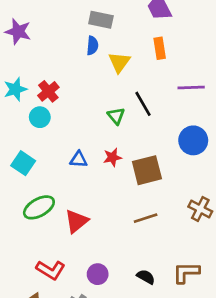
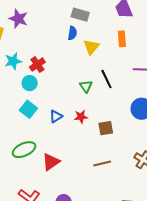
blue triangle: (79, 159) -> (56, 116), turned -40
cyan square: (23, 163) -> (28, 109), moved
brown square: (147, 170) -> (106, 128), size x0.7

